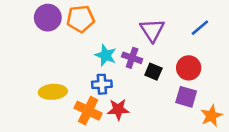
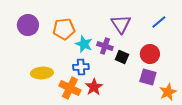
purple circle: (48, 18) -> (28, 25), moved
orange pentagon: (80, 19) -> (64, 29), moved
red star: (118, 109) -> (94, 87), turned -30

